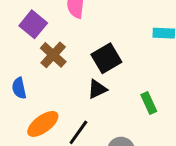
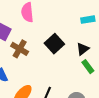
black triangle: (97, 89) -> (83, 49), moved

